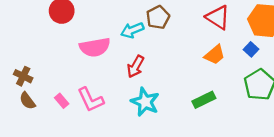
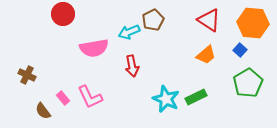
red arrow: (135, 67) -> (132, 66), turned -40
brown semicircle: (27, 101) -> (43, 111), moved
cyan star: (145, 102) -> (166, 99), moved

